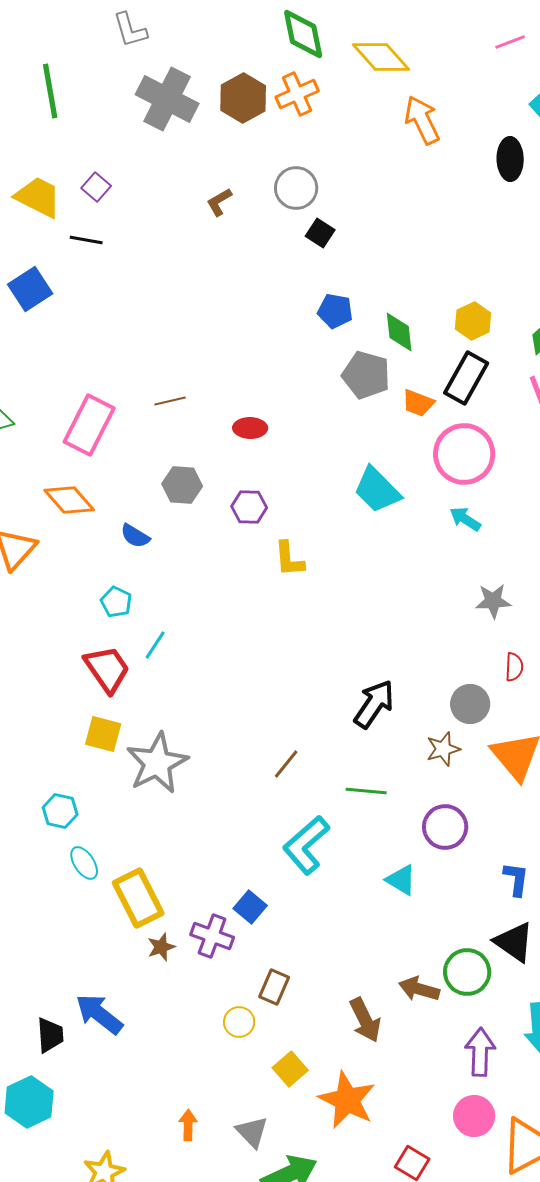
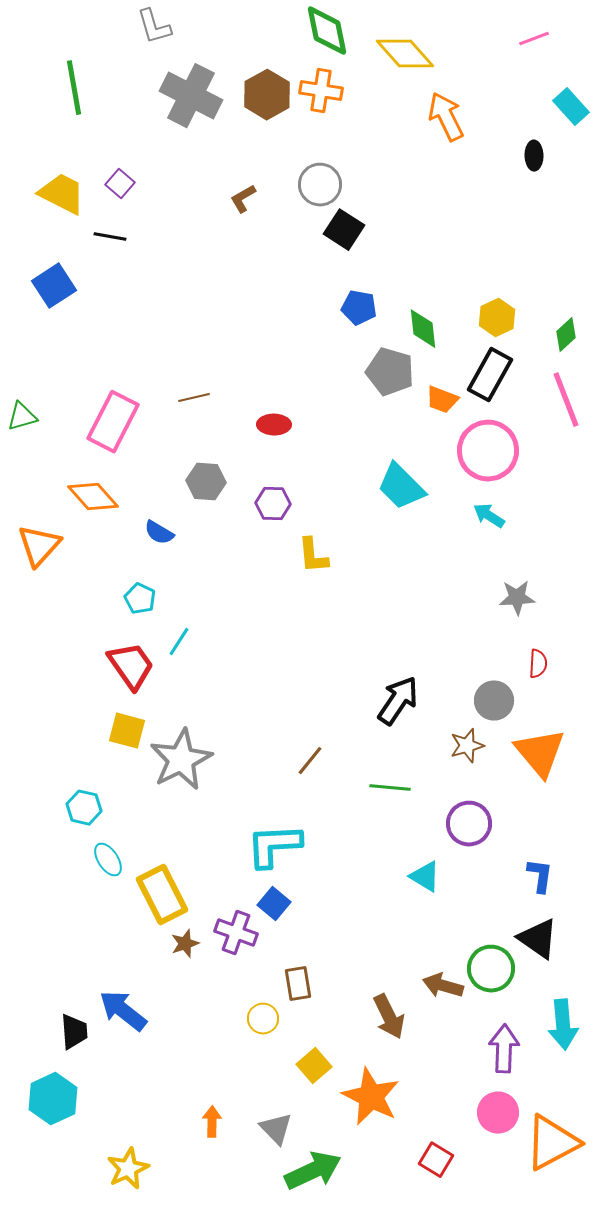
orange cross: (297, 94) -> (321, 91), turned 33
black ellipse: (510, 159) -> (534, 156), size x0.7
black square: (320, 233) -> (344, 230), size x1.4
cyan L-shape: (306, 845) -> (274, 846), moved, turned 38
brown rectangle: (274, 987) -> (298, 984), turned -32

